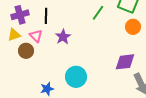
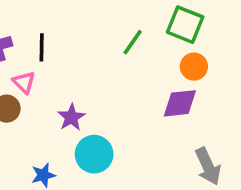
purple star: (63, 37) -> (71, 117), moved
purple diamond: (125, 62) -> (180, 103), moved

